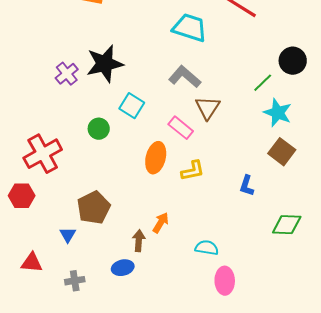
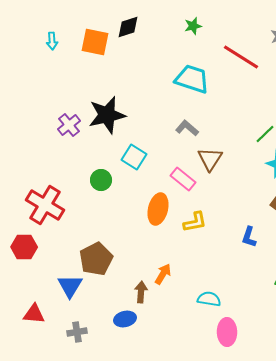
gray L-shape: (185, 77) -> (187, 128), size x0.7
red cross: (43, 154) -> (45, 205), turned -30
blue triangle: (68, 235) -> (70, 286), size x1.5

